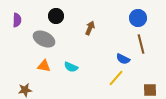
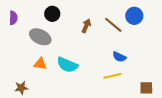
brown line: (141, 44) -> (113, 25), moved, turned -36
cyan semicircle: (71, 67) -> (67, 65), size x1.5
yellow line: (116, 78) -> (112, 76), turned 36

